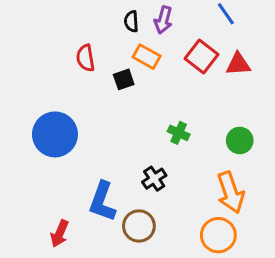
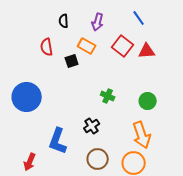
black semicircle: (131, 21) -> (64, 21), moved
brown circle: (139, 226) -> (98, 159), moved

